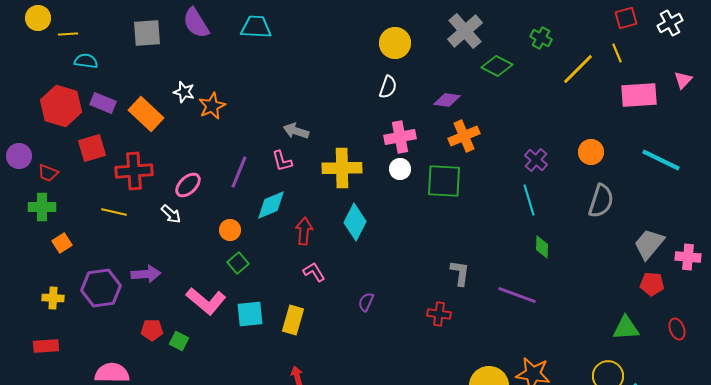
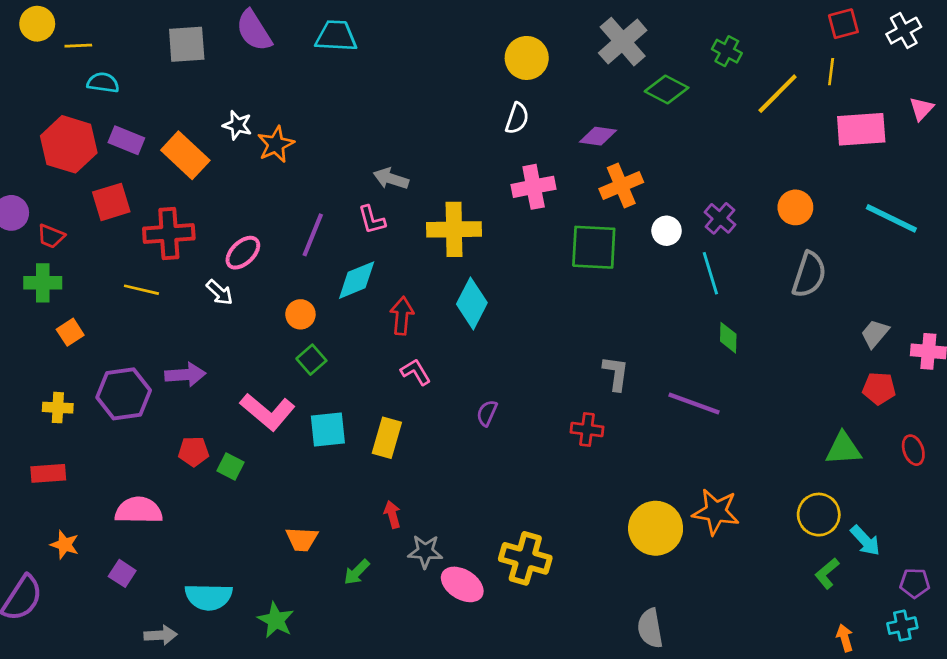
yellow line: (617, 53) -> (831, 72), turned 30
white circle: (400, 169) -> (667, 231), moved
gray trapezoid: (649, 244) -> (875, 334), size x0.7

